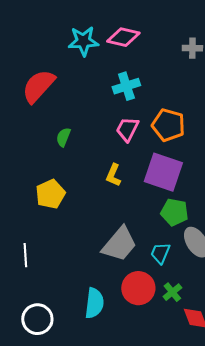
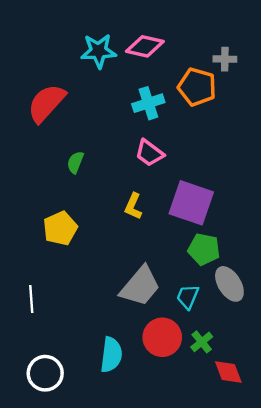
orange pentagon: (168, 125) -> (197, 87), moved
pink trapezoid: (127, 129) -> (150, 153), turned -80

